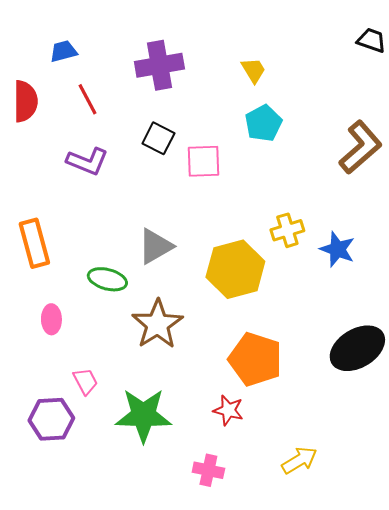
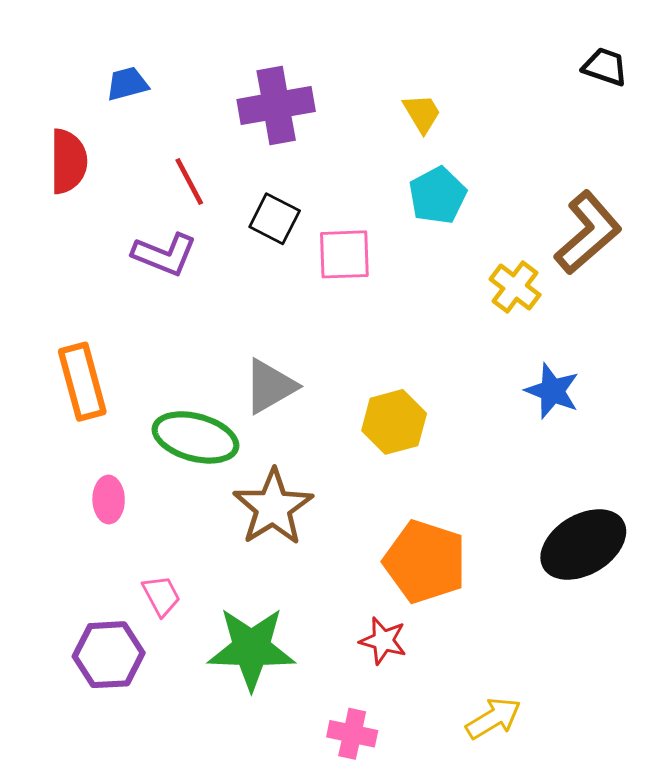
red line: (87, 99) -> (189, 182), moved
yellow cross: (287, 230) -> (515, 287), moved, turned -36
yellow hexagon: (235, 269) -> (394, 422), size x0.7
green ellipse: (107, 279) -> (195, 437), size x1.4

